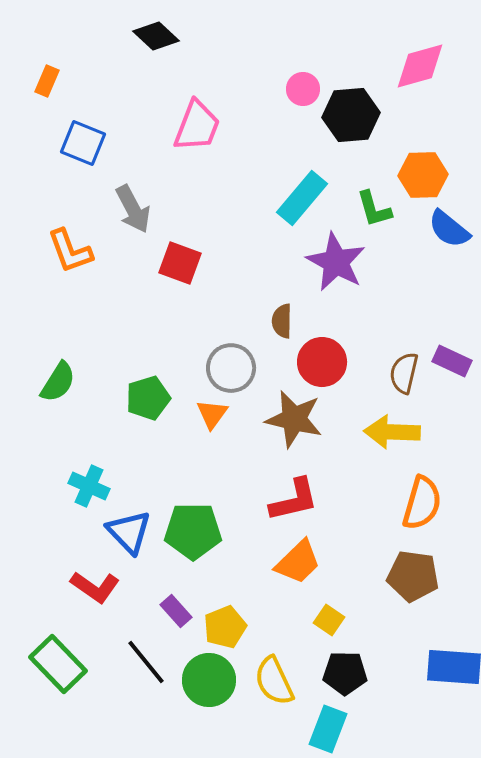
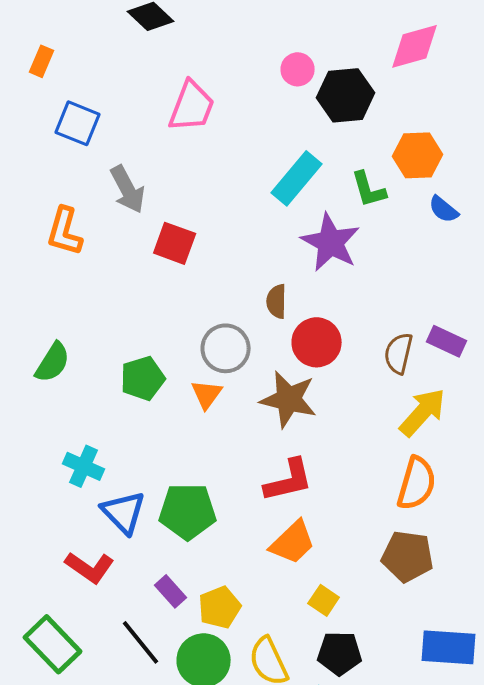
blue semicircle: (449, 229) -> (444, 209), size x0.7
orange L-shape: (70, 251) -> (65, 231), turned 36
yellow arrow: (392, 432) -> (423, 412), moved, turned 130

